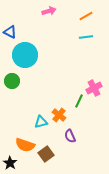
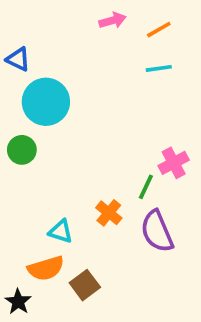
pink arrow: (49, 11) -> (113, 20), moved
cyan triangle: (41, 122) -> (61, 231), moved, turned 32
purple semicircle: (70, 136) -> (157, 231), moved, size x1.6
orange semicircle: (25, 145) -> (46, 268), turned -36

